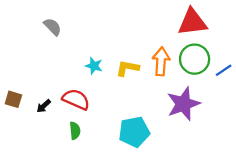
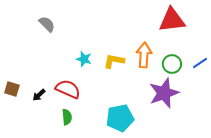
green circle: (195, 59) -> (172, 64), moved, size x0.7

